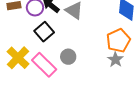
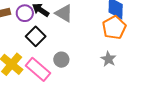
orange pentagon: (118, 41) -> (114, 28), moved

